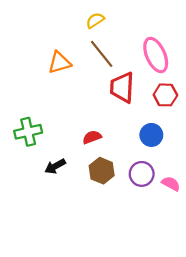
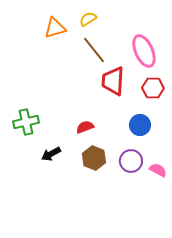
orange triangle: (59, 63) -> (55, 28), moved

